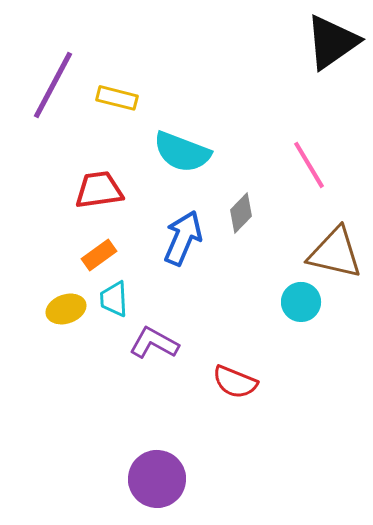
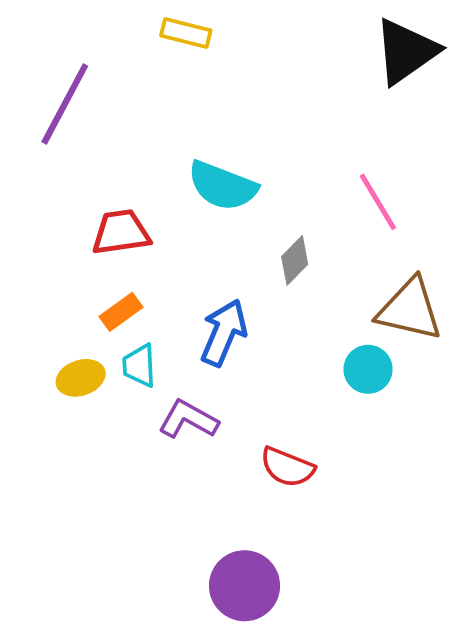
yellow rectangle: (117, 98) -> (186, 33), moved
blue arrow: (183, 238) -> (224, 333), moved
purple circle: (157, 479) -> (245, 586), moved

